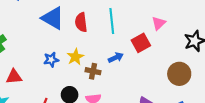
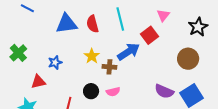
blue triangle: (53, 18) -> (66, 24), turned -30
blue arrow: (116, 57) -> (128, 52), size x1.6
blue star: (51, 60) -> (55, 62), moved

